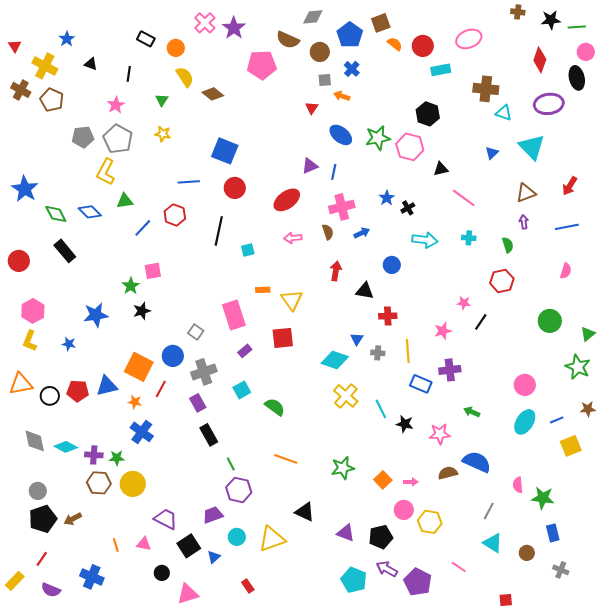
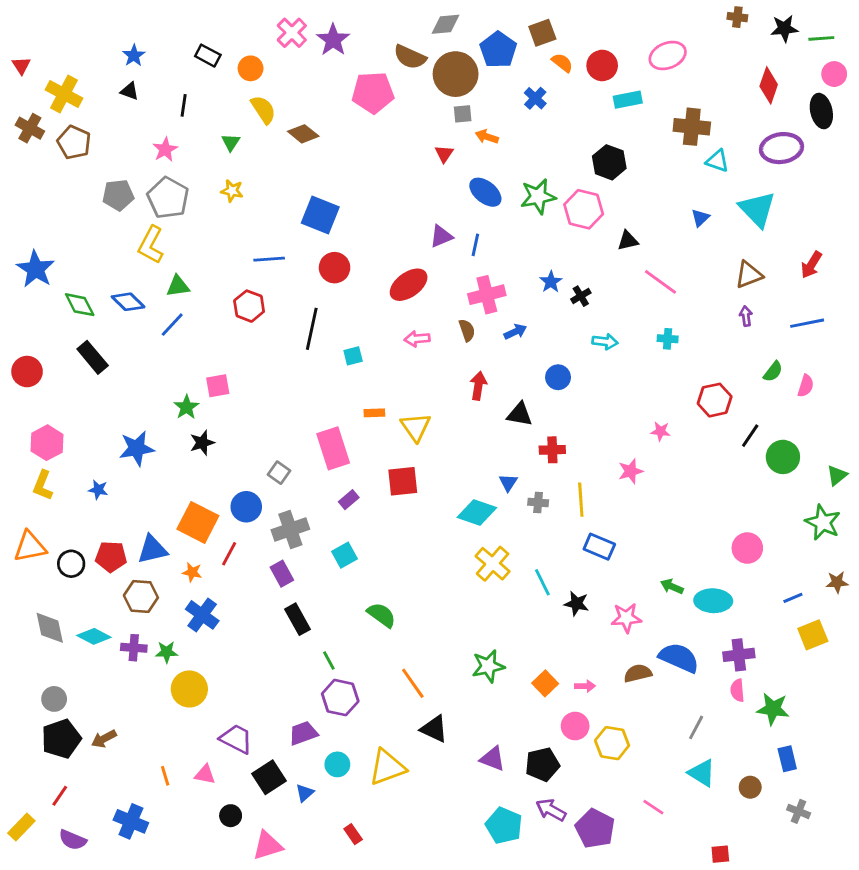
blue star: (67, 39) -> (134, 56), moved
brown circle: (320, 52) -> (456, 74), size x1.6
blue cross: (352, 69) -> (535, 98), moved
blue line: (143, 228) -> (172, 325), moved
cyan arrow: (425, 240) -> (605, 342), size x0.7
green semicircle: (508, 245) -> (773, 372), moved, turned 56
black line: (481, 322) -> (750, 436), moved
purple cross: (450, 370) -> (739, 655), moved
green semicircle: (275, 407) -> (381, 615), moved
cyan ellipse: (525, 422) -> (713, 601), moved, turned 60
orange line: (286, 459) -> (413, 683), moved, turned 35
brown hexagon: (99, 483) -> (141, 596), moved

